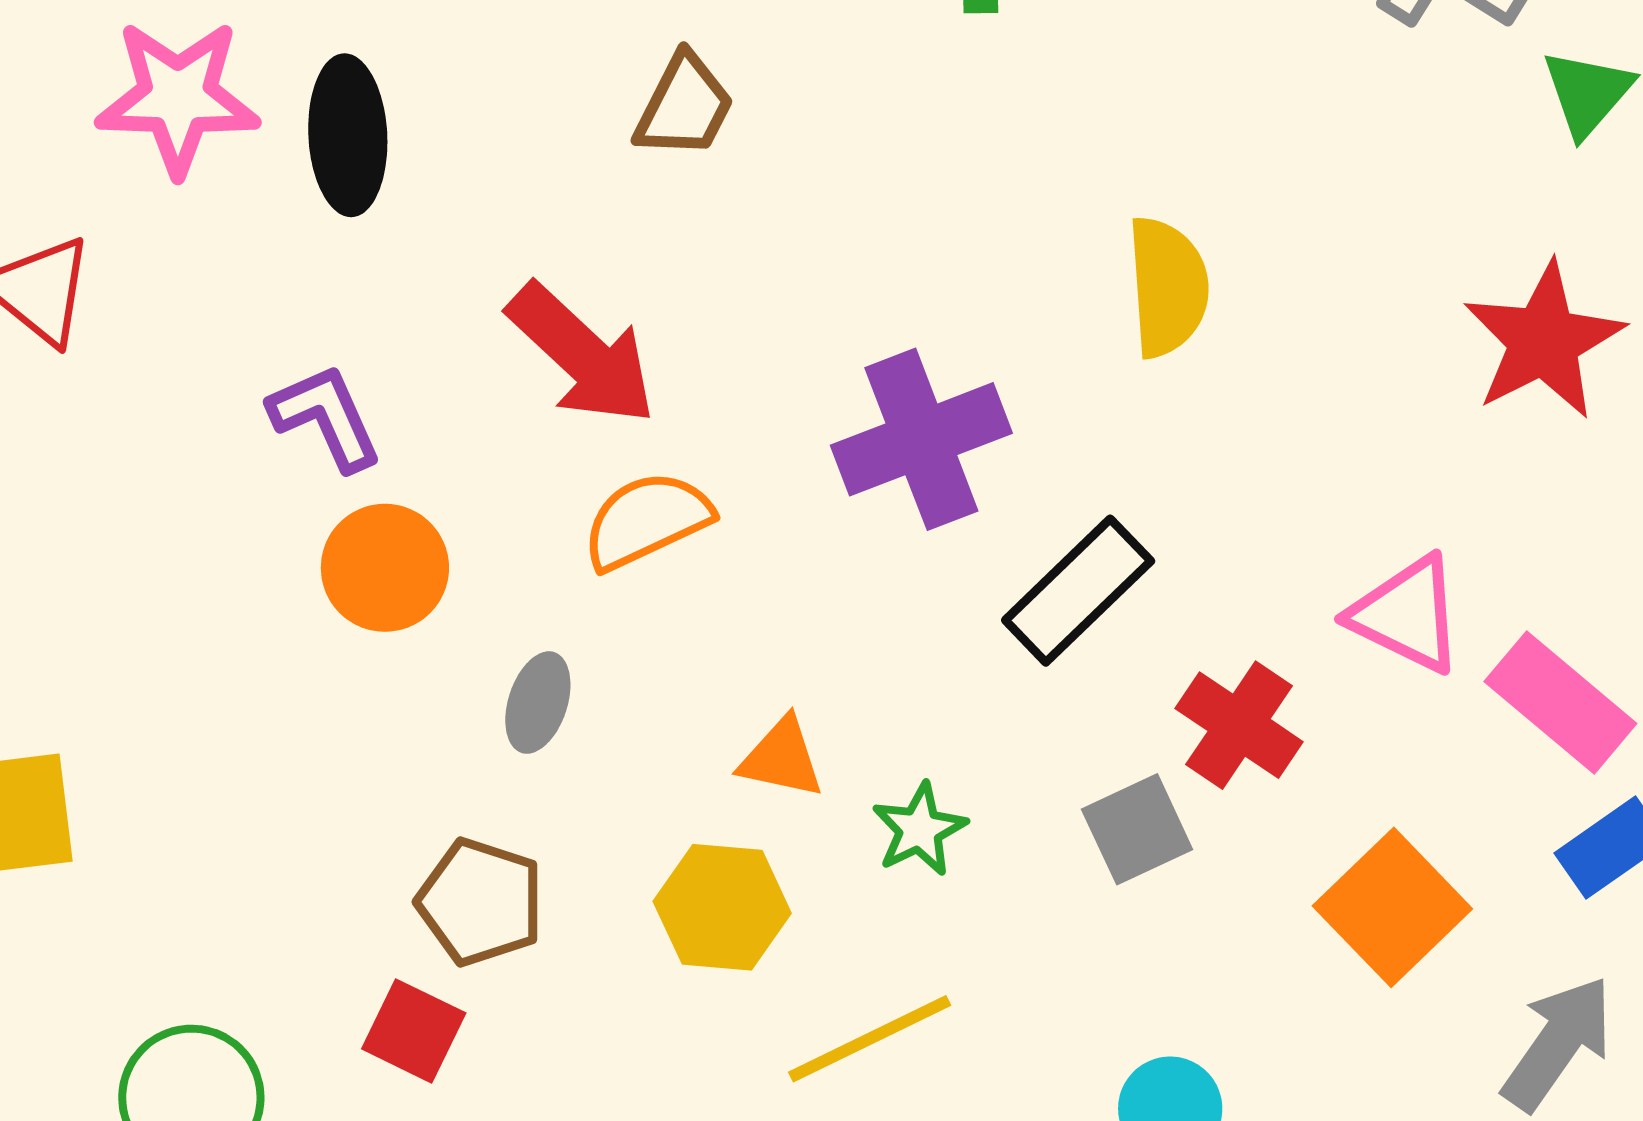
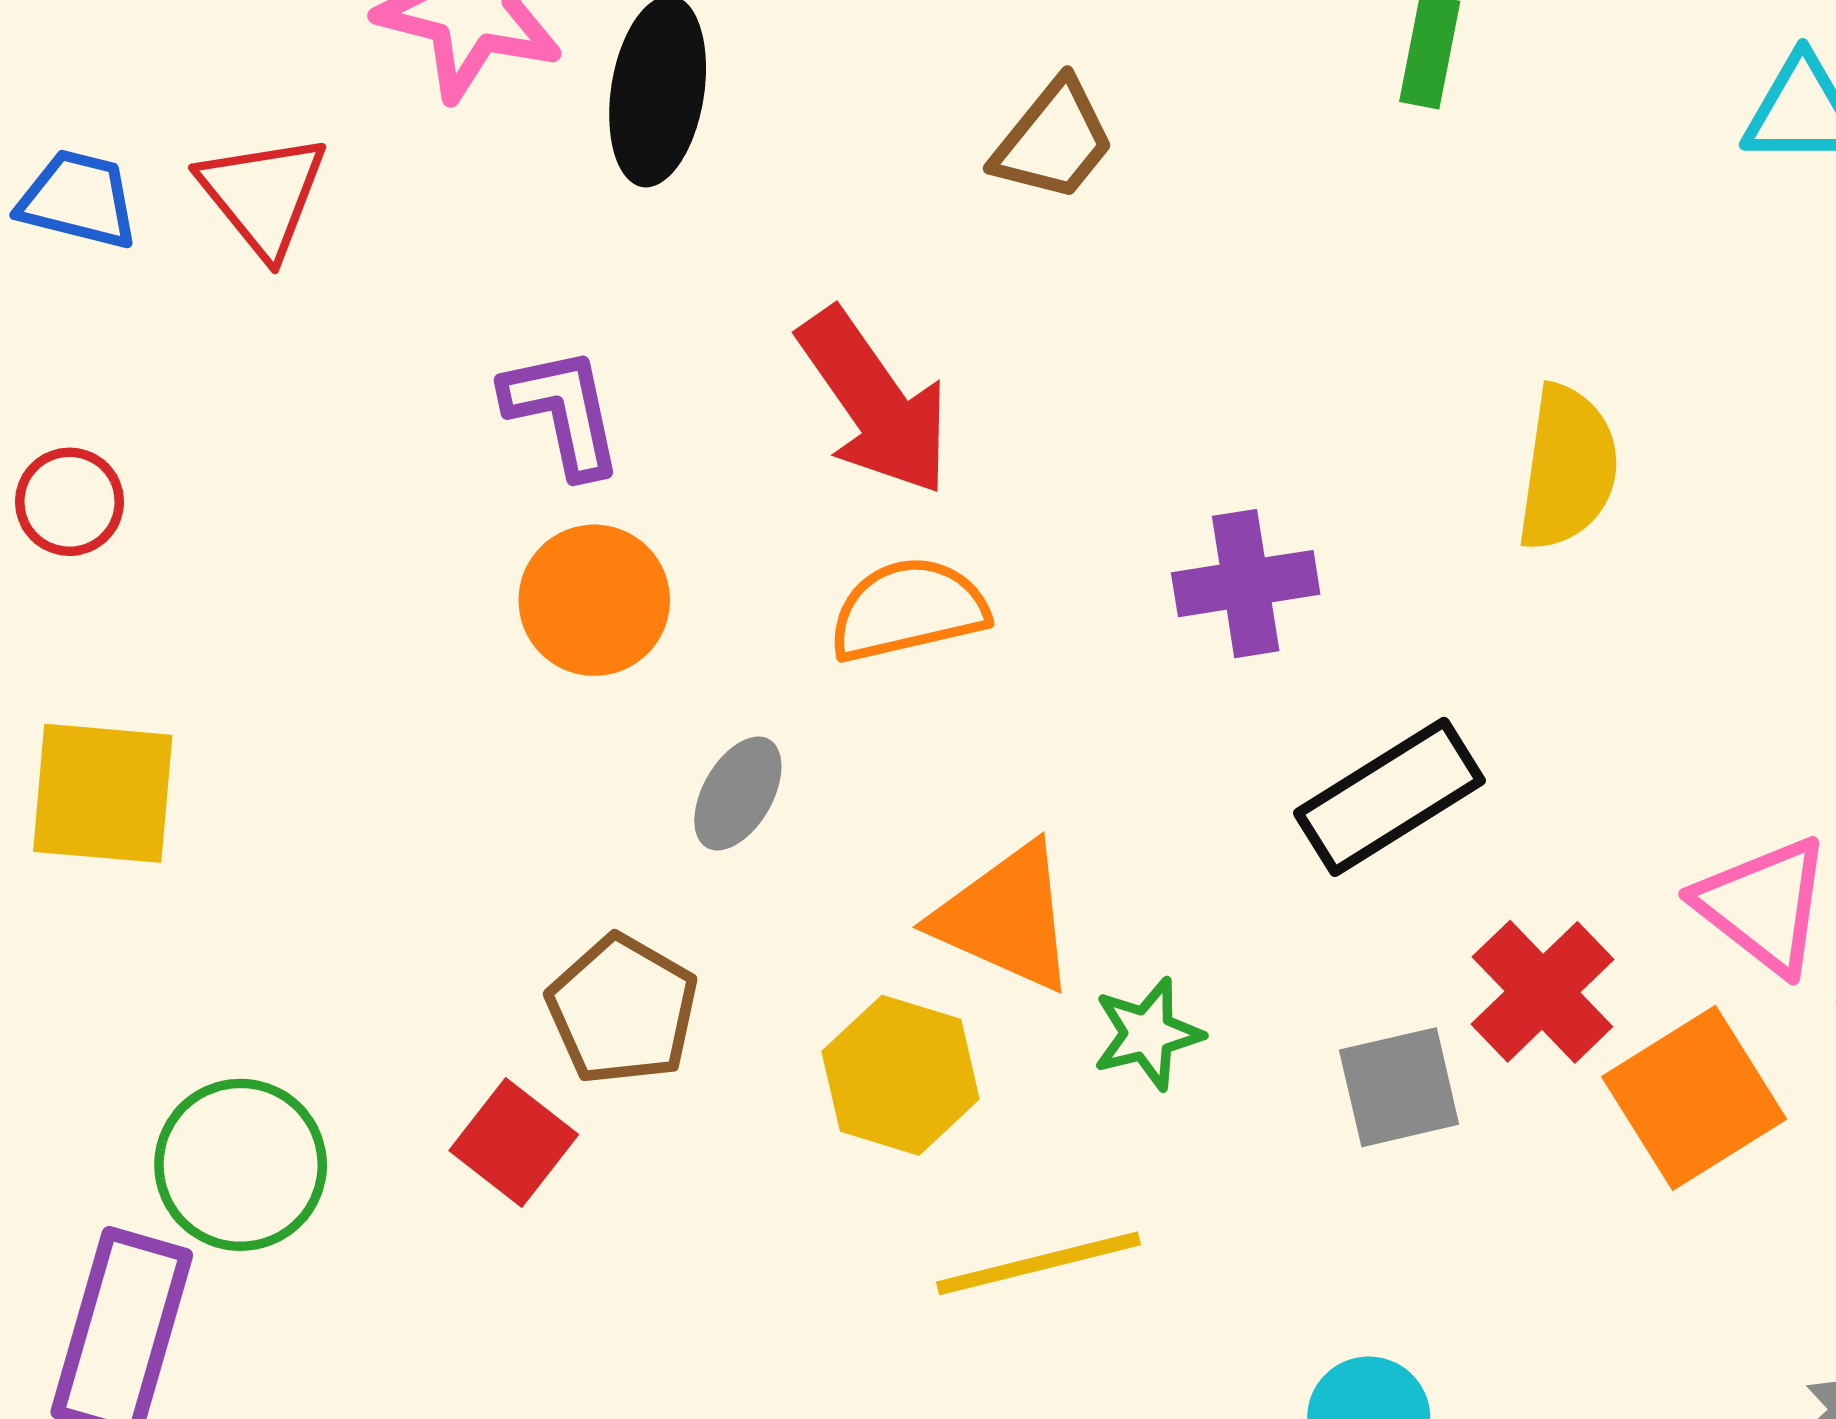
purple cross: (921, 439) -> (1246, 584), size x0.7
orange triangle: (782, 758) -> (1006, 918), size x1.5
orange square: (1392, 907) -> (1694, 1098), moved

